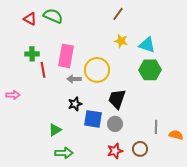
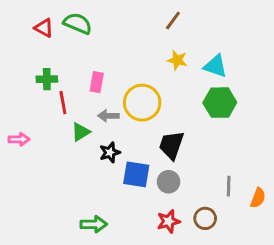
pink rectangle: (66, 56) -> (97, 82), size x0.6
green triangle: (55, 130) -> (81, 132), moved
orange semicircle: (176, 135) -> (258, 198), turned 96

